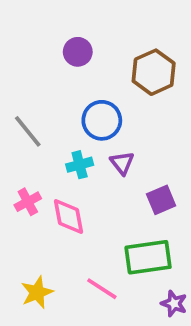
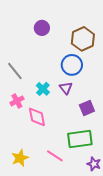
blue circle: (102, 120) -> (72, 65), moved
cyan cross: (80, 165) -> (43, 89), turned -32
pink cross: (28, 202) -> (17, 101), moved

